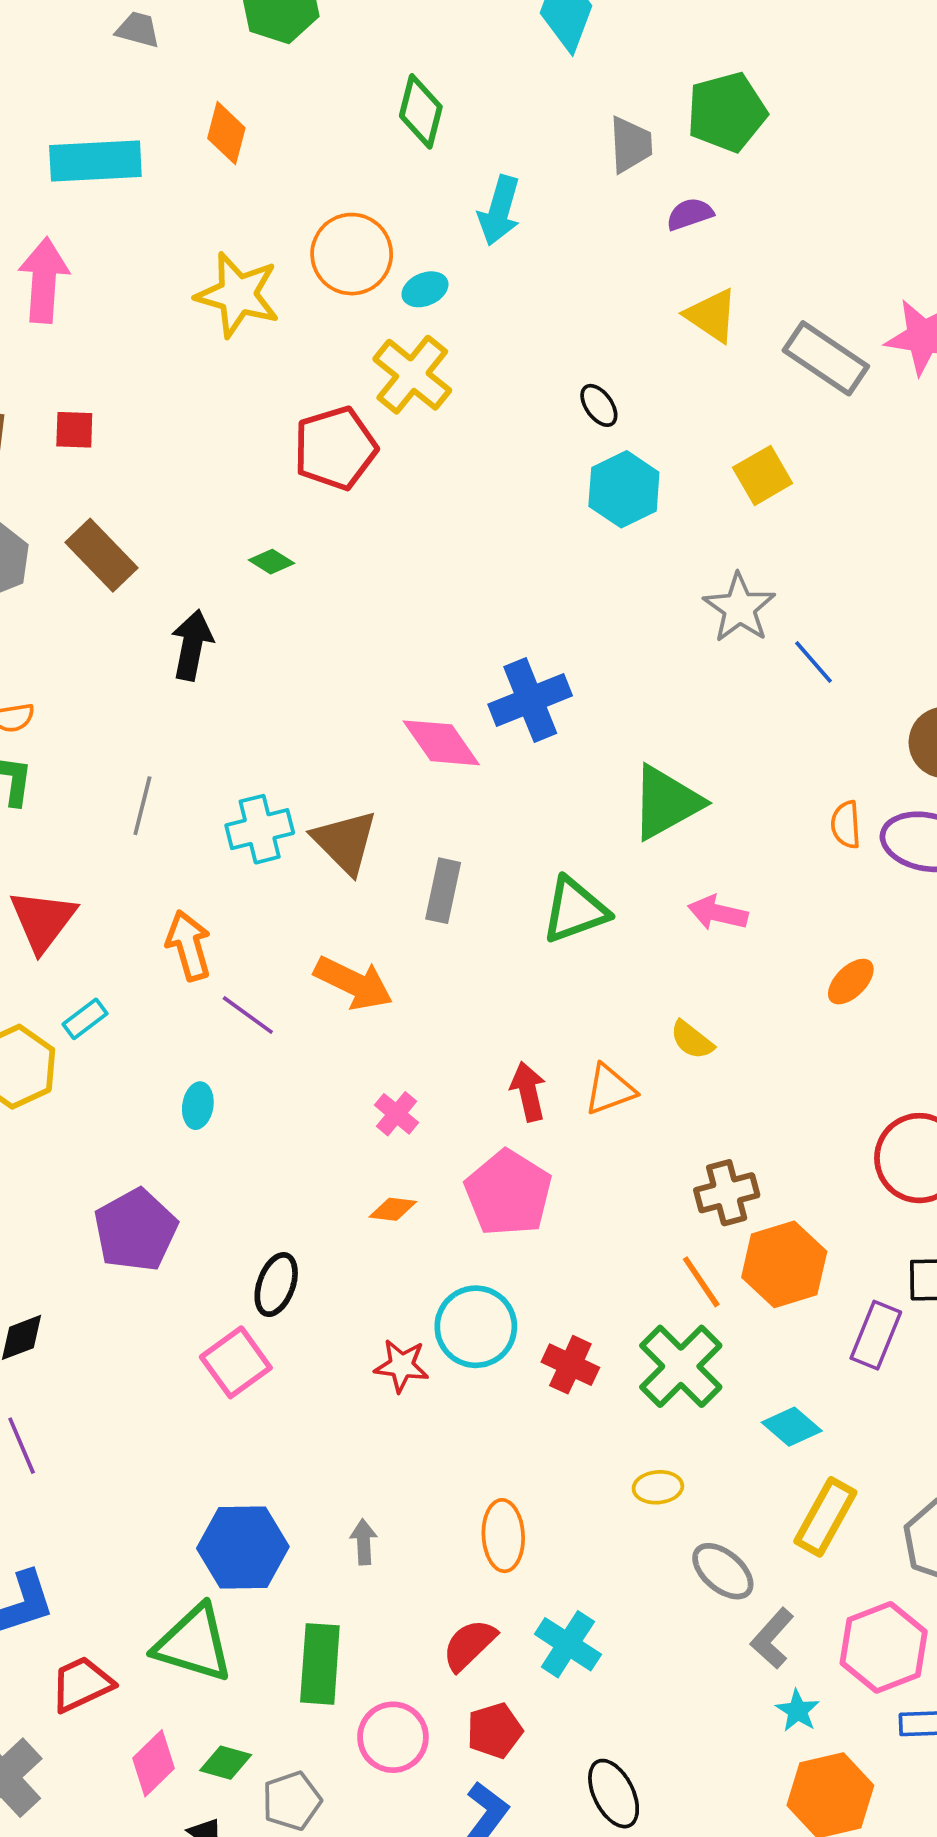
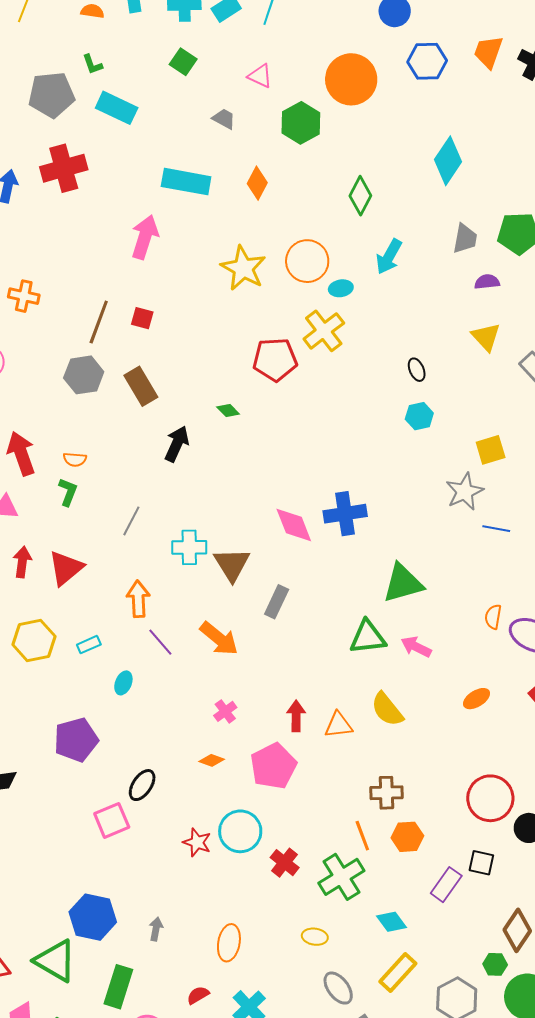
yellow square: (763, 475) -> (491, 450), moved
cyan hexagon: (624, 489) -> (419, 416), size x0.7
blue line: (814, 662) -> (496, 529), turned -52
green triangle: (575, 910) -> (368, 637), moved
cyan rectangle: (85, 1019) -> (89, 645), moved
yellow semicircle: (692, 1040) -> (387, 709), size x1.5
orange hexagon: (784, 1264) -> (407, 837), size x0.7
red semicircle: (469, 1645) -> (198, 995), size x0.7

